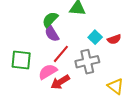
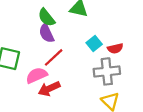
green semicircle: (50, 19) -> (46, 17), turned -90
gray cross: (87, 62) -> (107, 71), moved

